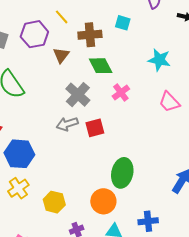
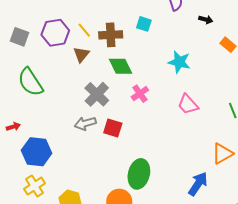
yellow line: (62, 17) -> (84, 30), moved
red square: (95, 128) -> (113, 128), turned 30

